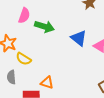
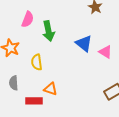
green arrow: (44, 27) -> (48, 31), turned 60
yellow semicircle: (24, 59) -> (37, 62), moved, turned 49

